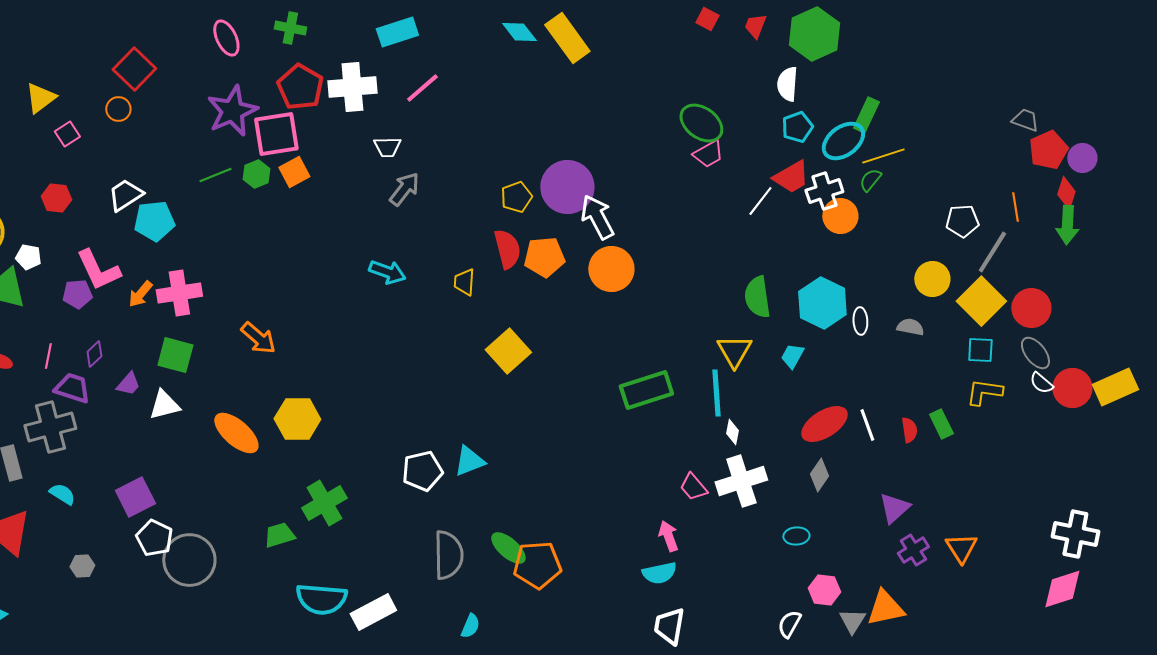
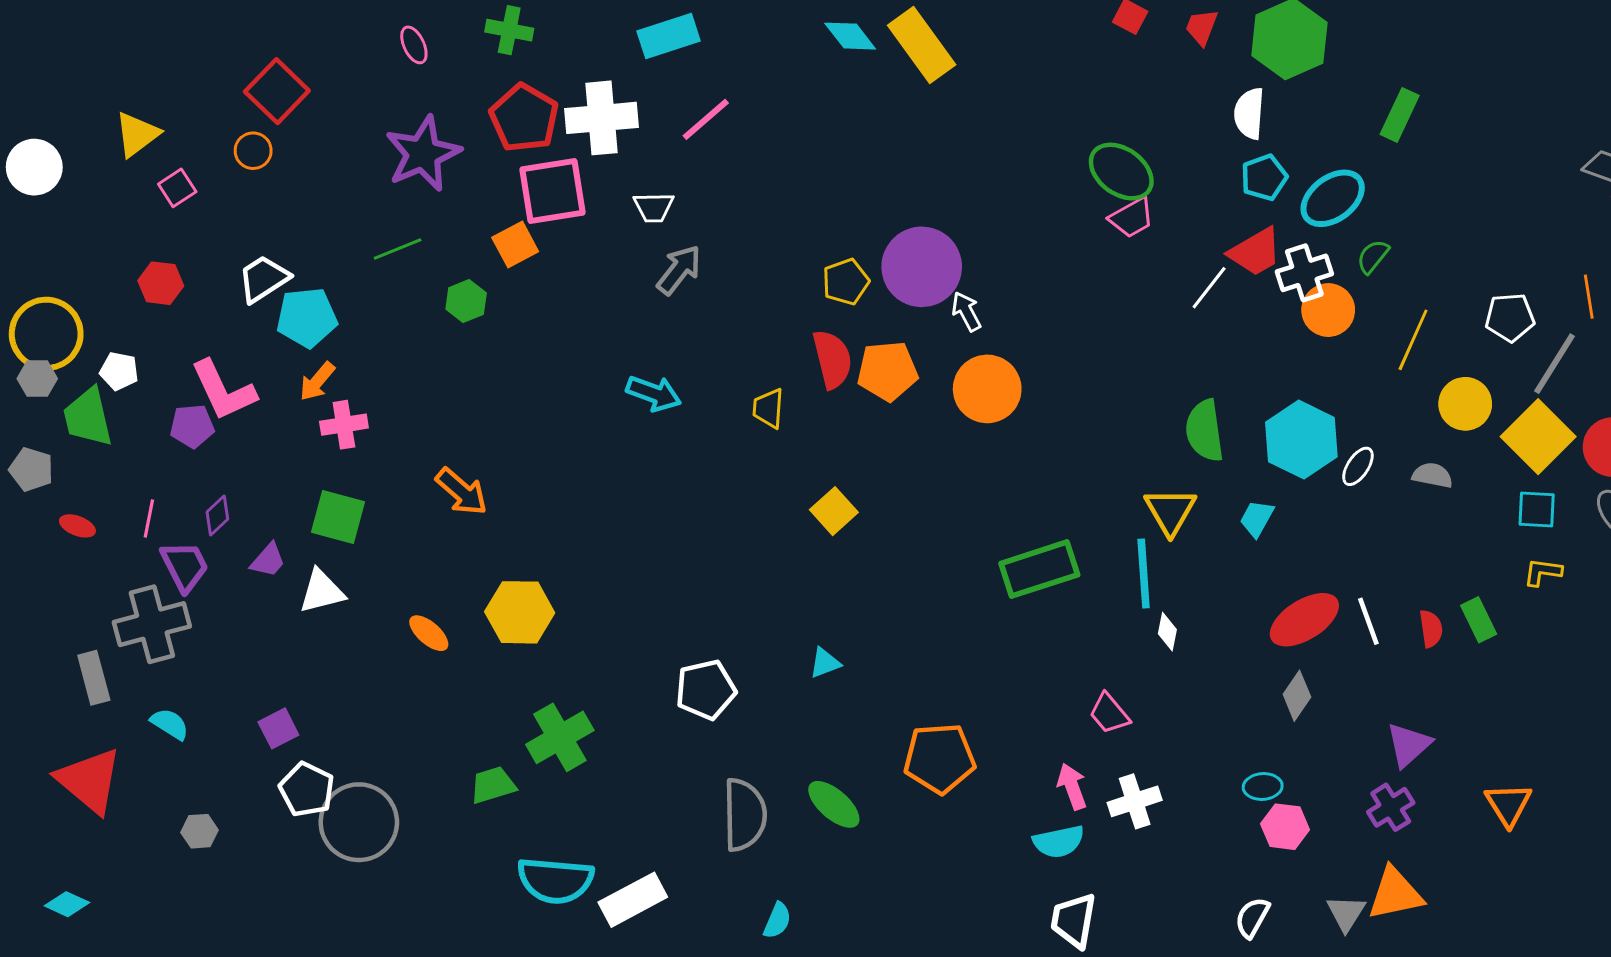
pink ellipse: (226, 38) -> (414, 45), size x0.7
green rectangle: (866, 115) -> (1400, 115), moved
pink square: (276, 134) -> (552, 191), moved
yellow line: (883, 156) -> (1413, 340), moved, turned -48
green hexagon: (256, 174) -> (466, 301), moved
white arrow: (597, 217) -> (966, 312), size x0.6
pink cross: (179, 293) -> (344, 425), size x0.7
orange arrow: (140, 294) -> (317, 381), moved
white ellipse: (860, 321) -> (1358, 466), turned 36
yellow square: (508, 351) -> (834, 511), size x0.7
purple trapezoid: (72, 388) -> (185, 566), turned 45
yellow L-shape: (984, 392) -> (1543, 572), size x0.7
orange ellipse: (236, 433) -> (429, 633), size x0.6
cyan triangle: (469, 461) -> (825, 663), moved, size x0.7
white cross: (741, 481) -> (1135, 801), moved, size x0.7
purple square: (135, 497) -> (278, 728), size x0.7
purple cross: (913, 550) -> (1391, 807), moved
orange pentagon: (537, 565) -> (940, 758), moved
pink hexagon: (824, 590) -> (1285, 827), moved

